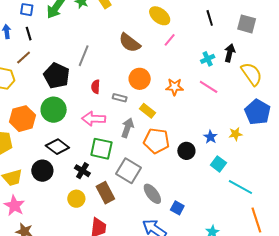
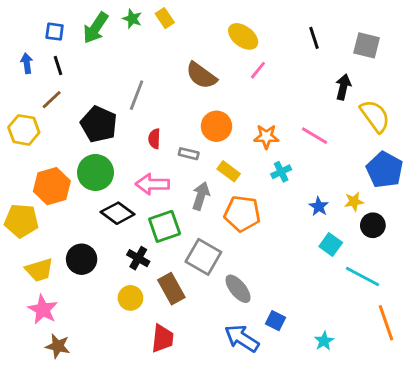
cyan cross: (208, 59) -> (281, 172), moved
black diamond: (57, 147) -> (118, 213), moved
green square: (101, 149) -> (165, 226), turned -30
black circle: (186, 151) -> (373, 225), moved
blue square: (177, 208) -> (275, 321), moved

